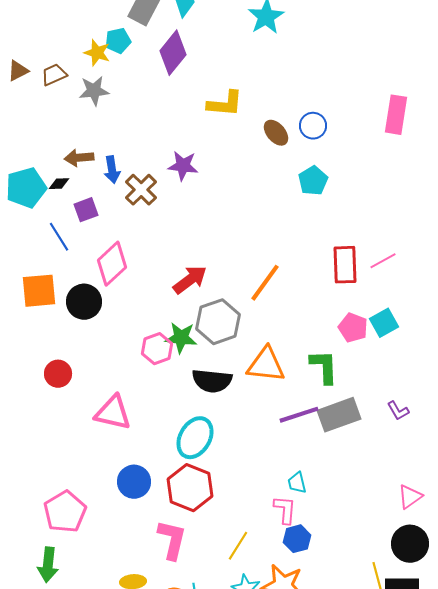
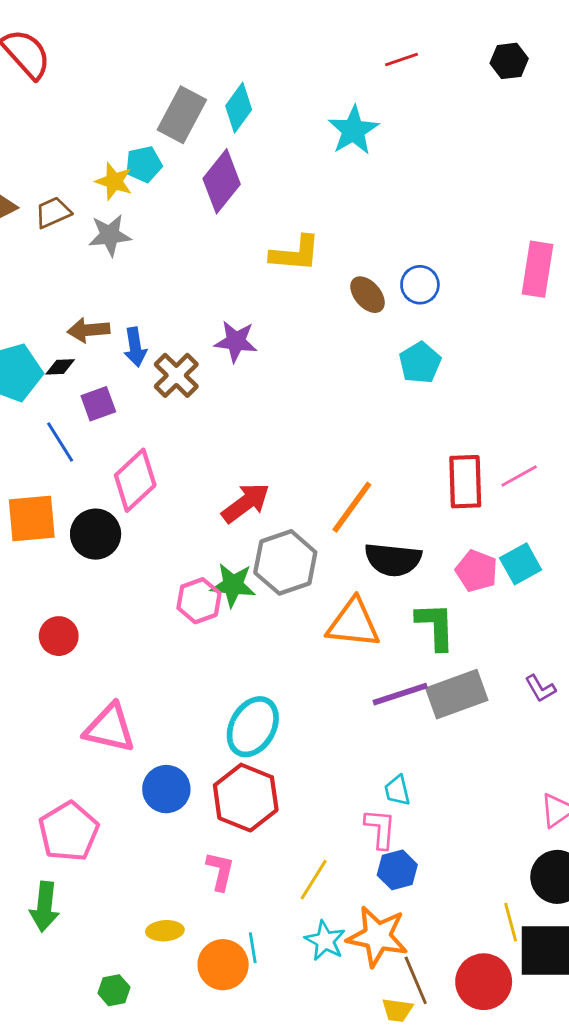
black semicircle: (212, 381) -> (393, 560), moved
pink triangle: (113, 413) -> (110, 728), moved
pink L-shape: (172, 540) -> (220, 871), size x0.7

